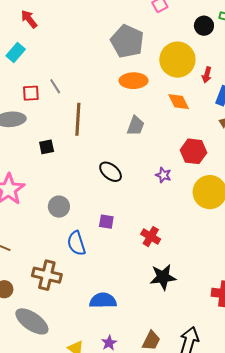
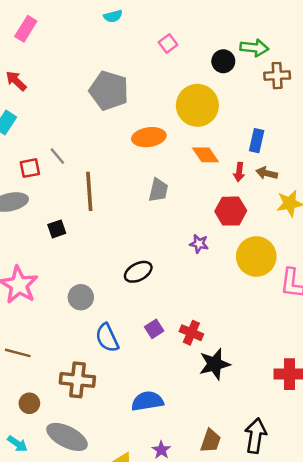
gray pentagon: (127, 41) -> (109, 91), moved
red arrow: (207, 75) -> (239, 172), moved
black ellipse: (111, 172) -> (138, 272), moved, turned -60
purple square: (106, 222) -> (154, 329), moved, turned -35
red cross: (151, 237) -> (191, 333), moved

